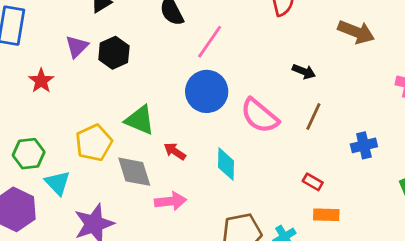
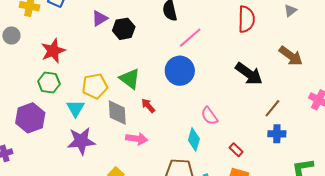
black arrow: (304, 71) -> (249, 74), size x1.8
red star: (41, 81) -> (53, 51), moved, size x1.4
pink semicircle: (260, 116) -> (209, 116), moved, size x0.7
brown line: (313, 117) -> (272, 108), moved
cyan diamond: (226, 164) -> (194, 139), moved
cyan triangle: (58, 183) -> (75, 108), moved

